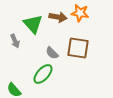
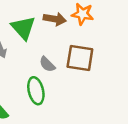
green ellipse: (43, 74) -> (36, 91), turned -55

